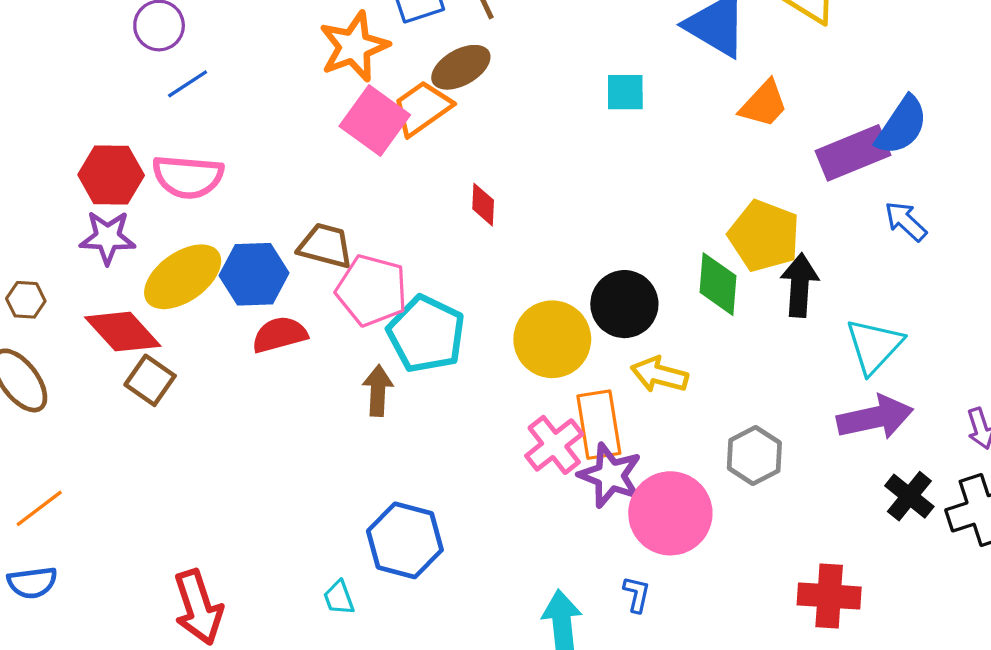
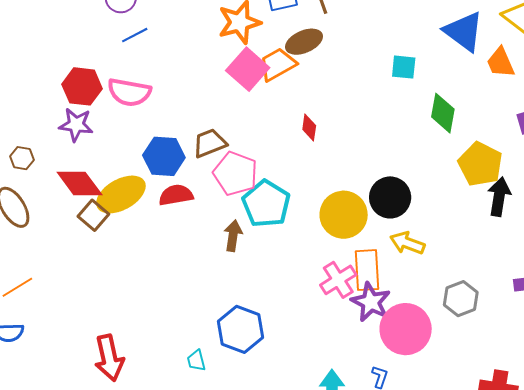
orange trapezoid: (764, 104) -> (501, 63), moved, turned 108
brown trapezoid: (325, 246) -> (210, 143), turned -42
yellow ellipse: (183, 277) -> (121, 195), moved
green diamond: (718, 284) -> (443, 113), moved

